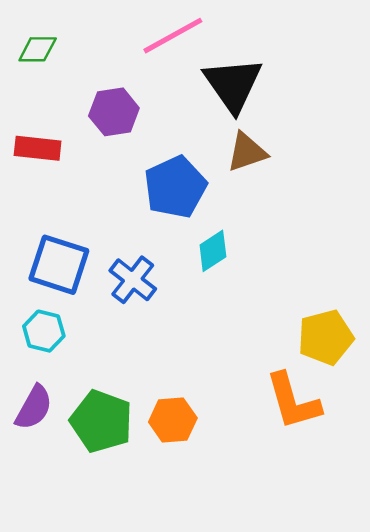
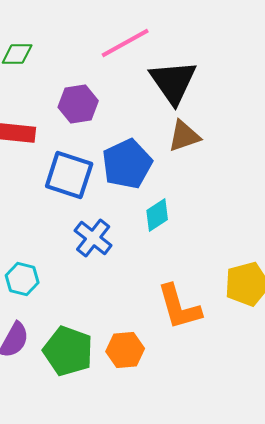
blue square: (59, 265) -> (69, 175), moved
orange L-shape: (293, 401) -> (179, 307), moved

